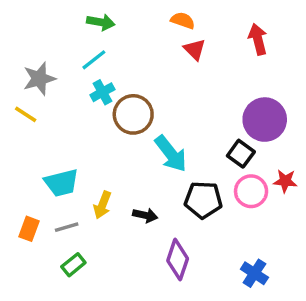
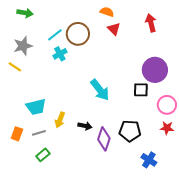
green arrow: (101, 22) -> (25, 13), moved
brown circle: (133, 114) -> (78, 34), moved
black square: (241, 154) -> (141, 90), turned -35
red star: (285, 181) -> (167, 128), moved
pink circle: (251, 191) -> (167, 105), moved
black pentagon: (203, 200) -> (130, 131), moved
purple diamond: (178, 260) -> (104, 139), moved

